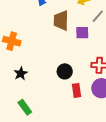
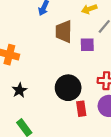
black circle: (65, 71) -> (68, 88), size x1.5

